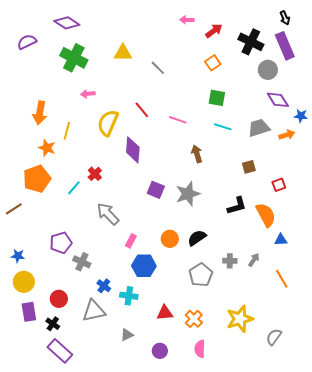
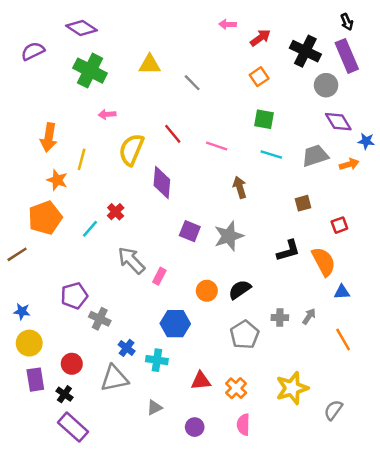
pink rectangle: (131, 241) -> (159, 276), moved

